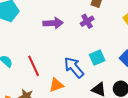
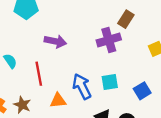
purple cross: (87, 21) -> (109, 40), size x1.5
purple arrow: (53, 23) -> (55, 41), moved

